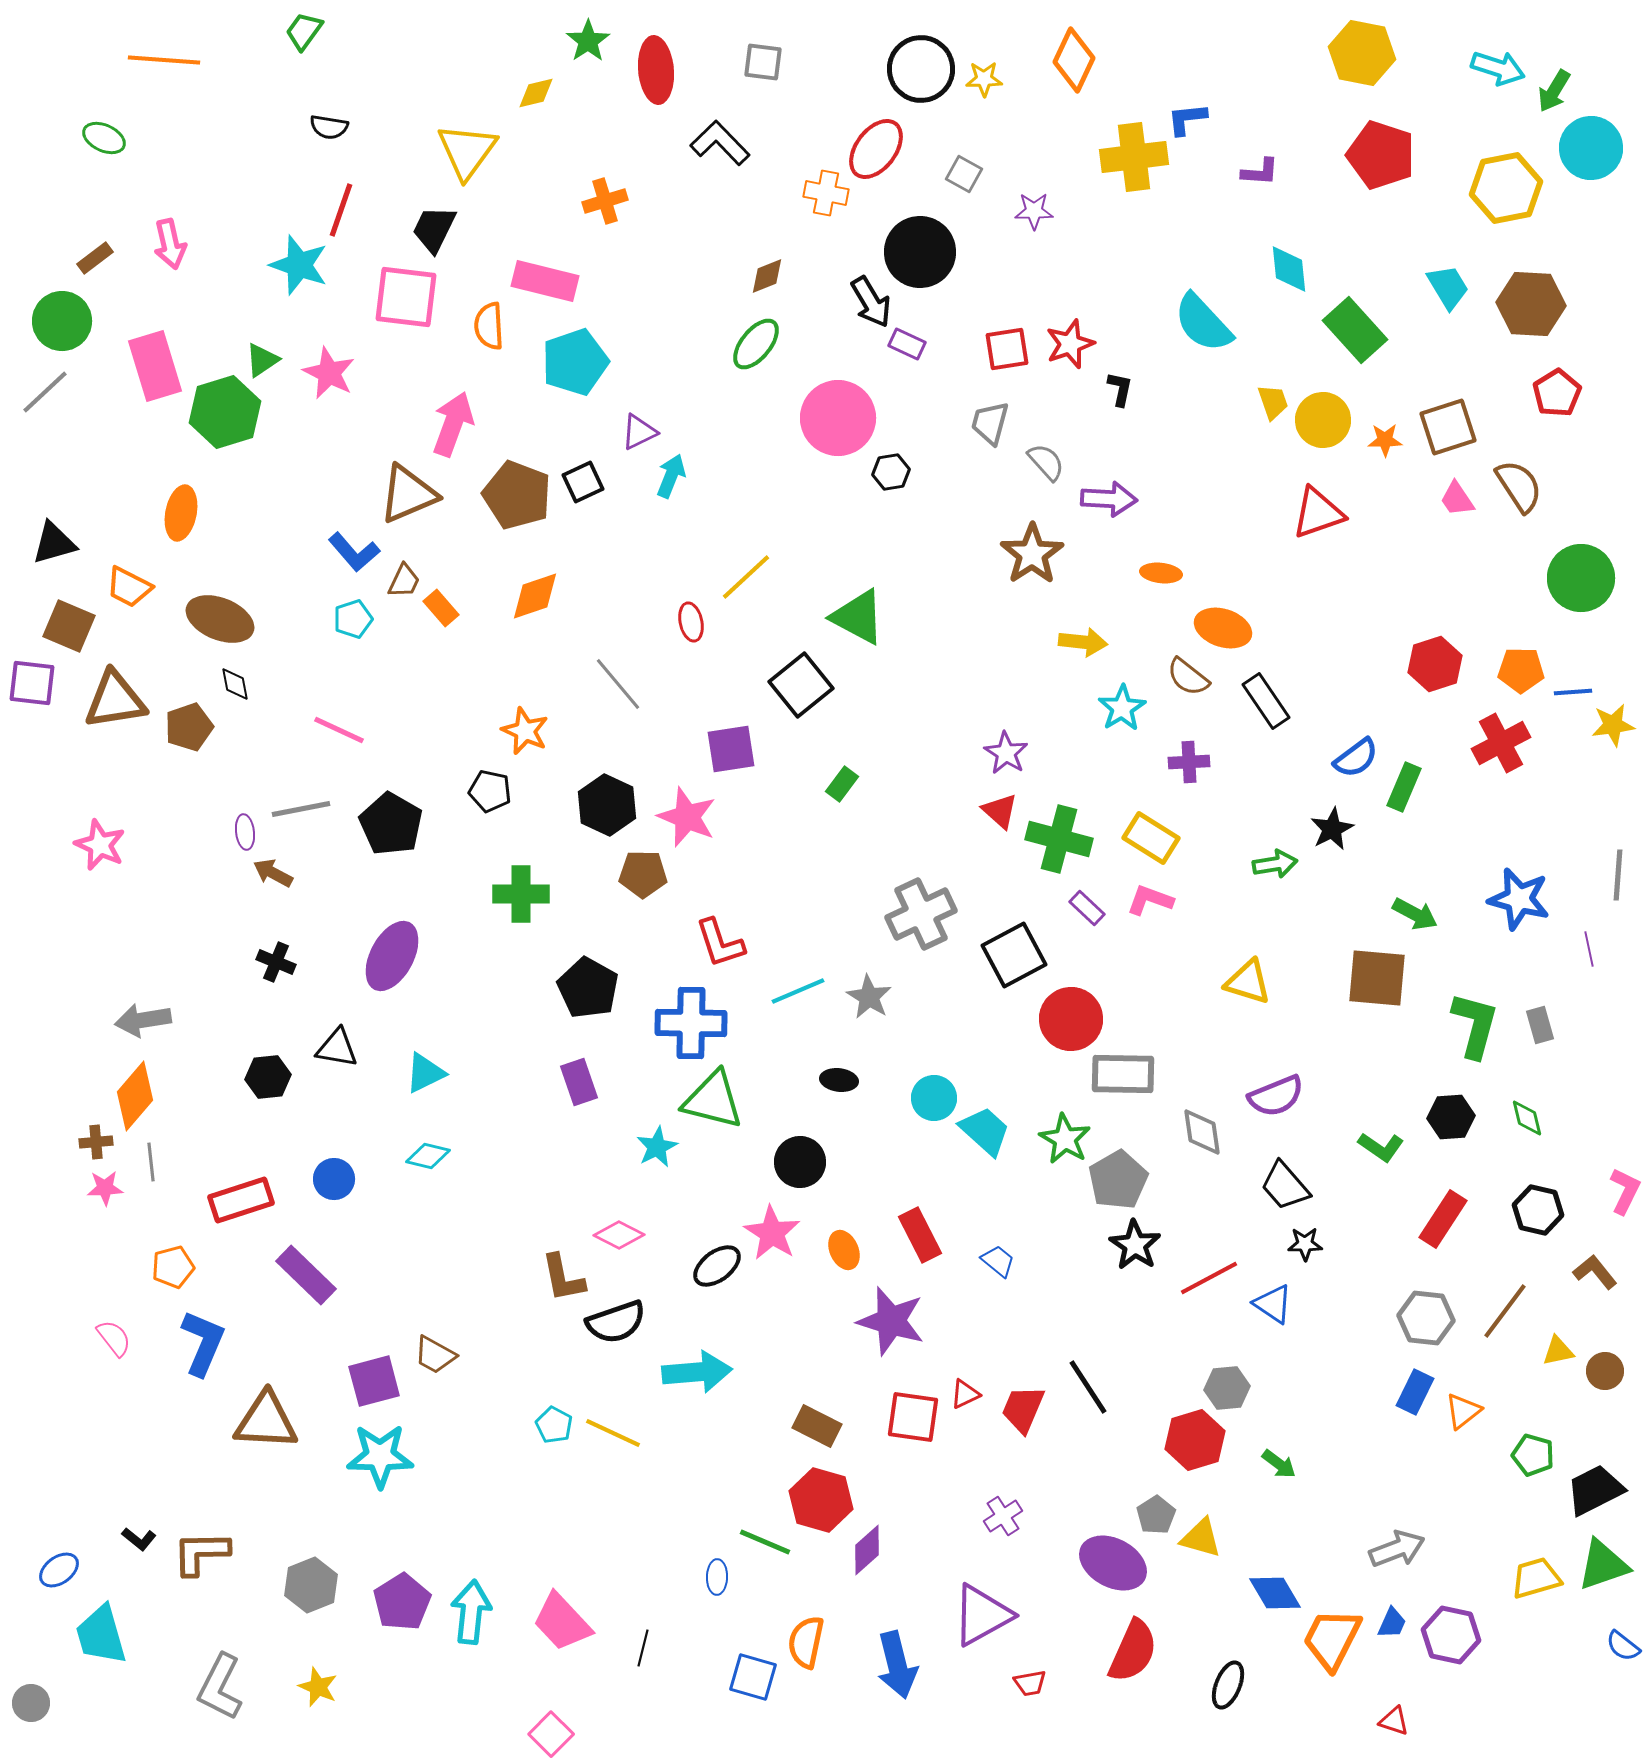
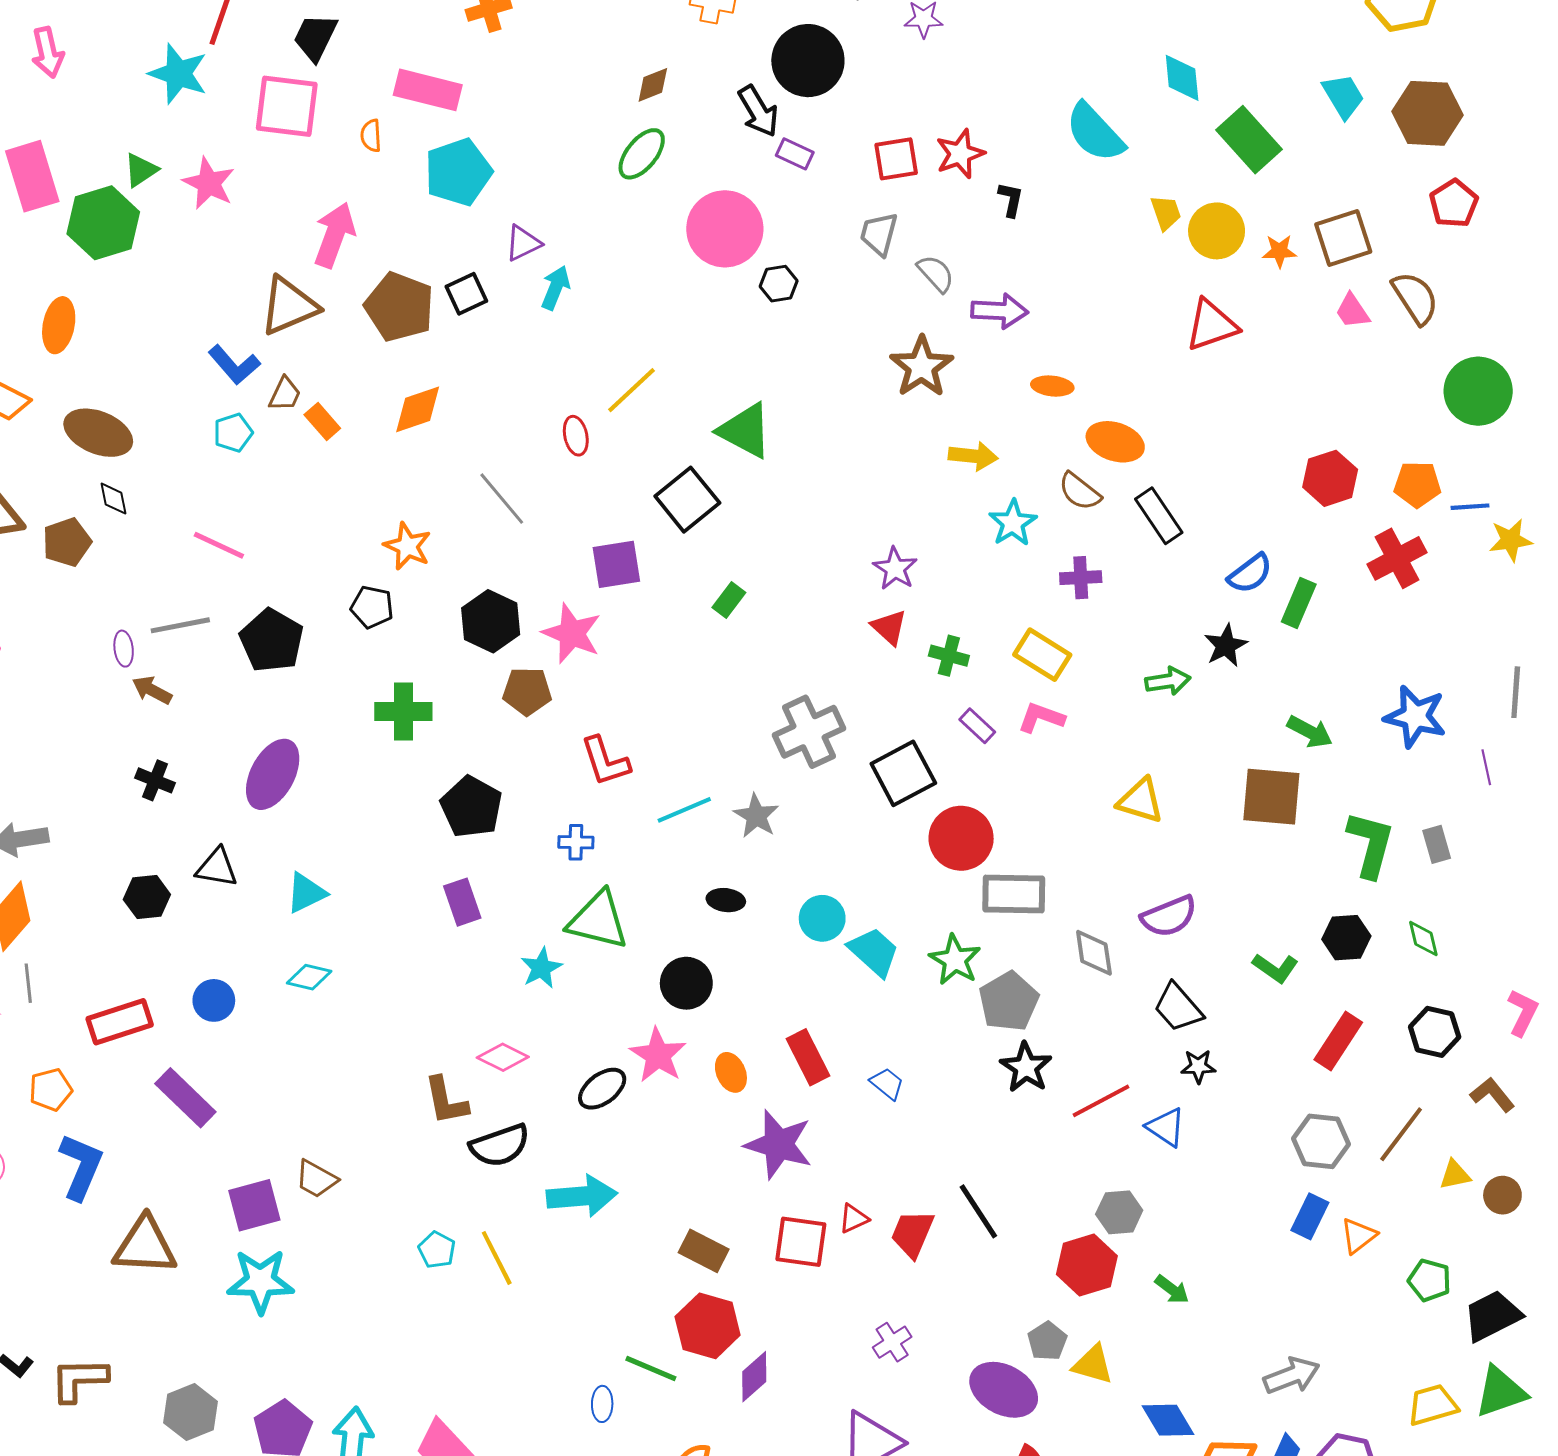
orange semicircle: (489, 326) -> (371, 136), size x0.7
green cross: (1059, 839) -> (949, 656), size x0.6
blue cross: (691, 1023) -> (576, 842), size x0.5
yellow line: (613, 1433) -> (497, 1258), turned 38

